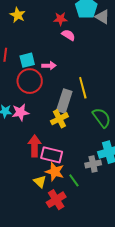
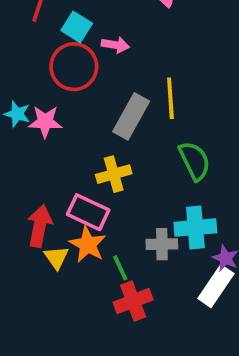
cyan square: (27, 60) -> (77, 27), turned 35
yellow cross: (59, 119) -> (114, 174), moved
red arrow: (35, 146) -> (40, 226), moved
red cross: (56, 200) -> (133, 301), moved

